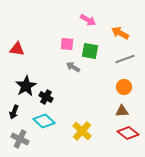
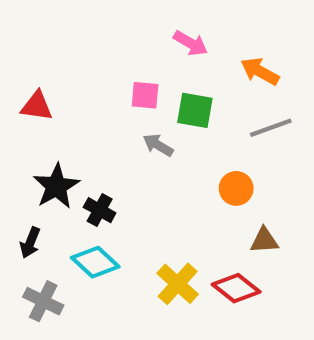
orange circle: (124, 87) -> (236, 188), moved
red diamond: (128, 133) -> (236, 288), moved

